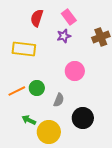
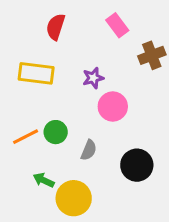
pink rectangle: (69, 17) -> (117, 25), moved
purple star: (64, 36) -> (93, 78), moved
black circle: (83, 118) -> (137, 165), moved

